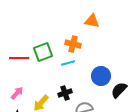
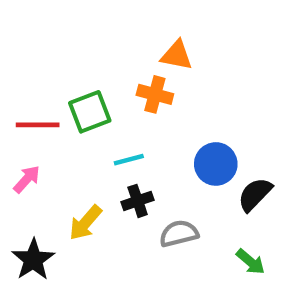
orange triangle: (92, 21) -> (177, 55), moved
cyan line: (68, 63) -> (129, 160), moved
pink arrow: (17, 93) -> (27, 179), moved

